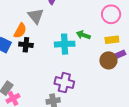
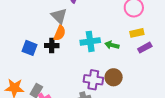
orange semicircle: (20, 31) -> (60, 33), moved
green arrow: (83, 35) -> (112, 45), moved
brown circle: (108, 60) -> (114, 77), moved

